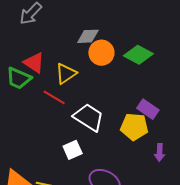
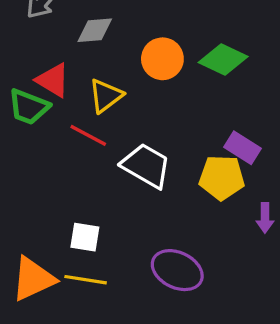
gray diamond: (88, 36) -> (95, 30), moved
white square: (73, 150) -> (85, 237), moved, turned 36

